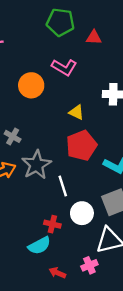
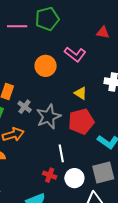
green pentagon: (60, 22) -> (47, 19), moved, turned -30
gray star: (36, 165) -> (49, 117), moved
red cross: (52, 224) -> (50, 175), moved

